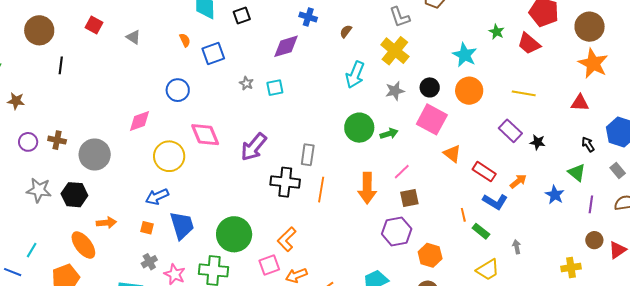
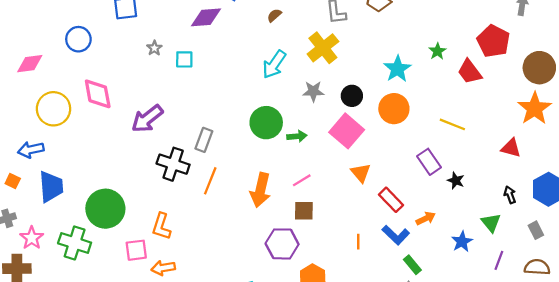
green rectangle: (481, 231) -> (412, 265), moved
orange L-shape: (287, 239) -> (161, 226), turned -40

